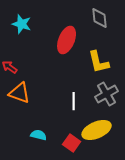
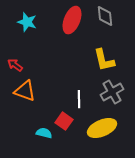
red ellipse: (67, 40) -> (72, 20), moved
red square: (72, 143) -> (64, 121), moved

